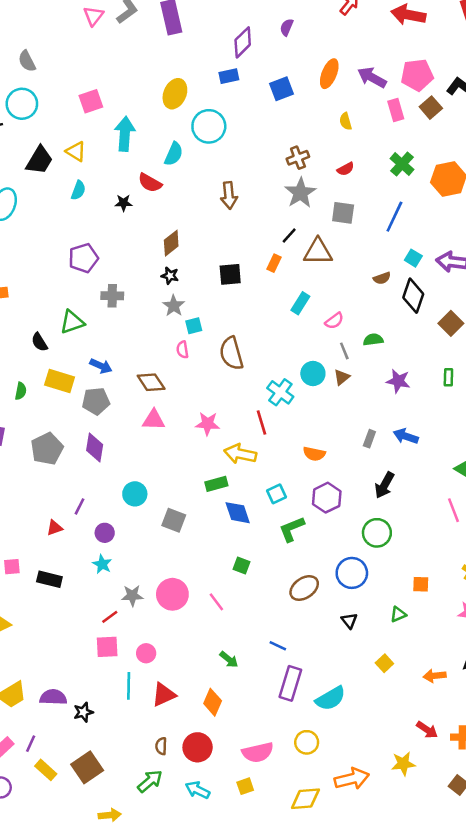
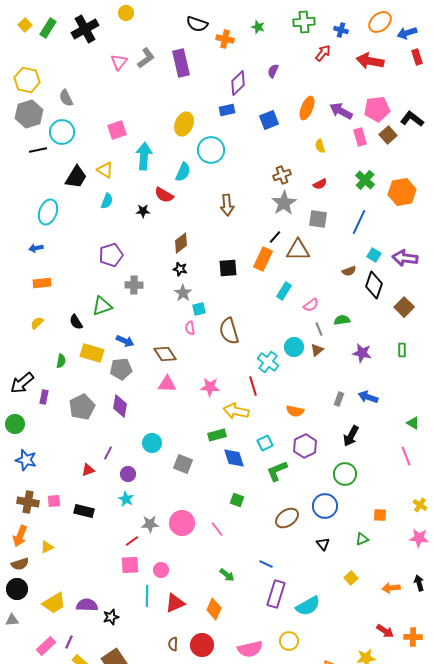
orange rectangle: (274, 263) -> (263, 259), size x1.6

